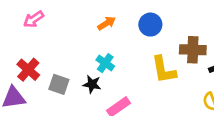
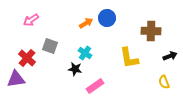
blue circle: (150, 25) -> (107, 18), moved
brown cross: (193, 50) -> (151, 31), moved
gray square: (59, 84) -> (50, 46), moved

